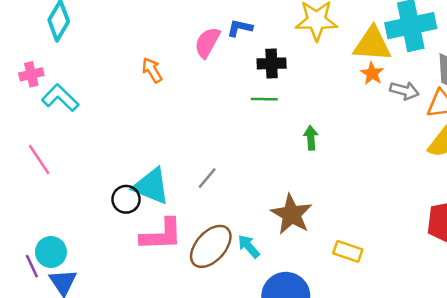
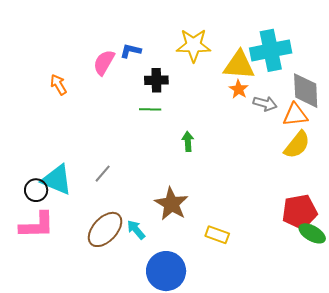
pink L-shape: (161, 235) -> (37, 225), moved

